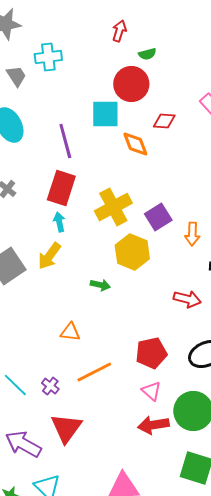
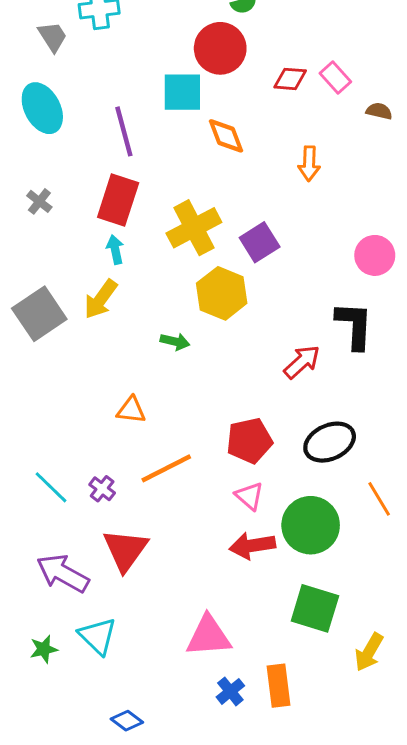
red diamond: (164, 121) -> (290, 79), moved
orange arrow: (192, 234) -> (309, 164), moved
red arrow: (187, 299) -> (302, 362), turned -56

